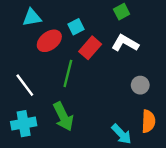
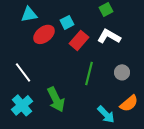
green line: (68, 73) -> (89, 73), moved
orange semicircle: (148, 121) -> (129, 103), turned 48
cyan cross: (24, 124) -> (22, 105), turned -30

